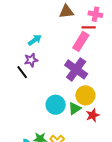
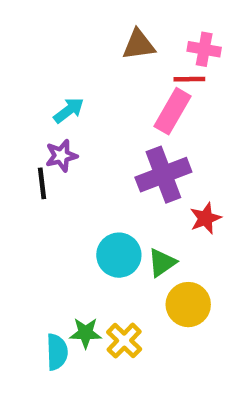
purple cross: (76, 69) -> (163, 175), turned 35
black line: (22, 72) -> (42, 183), turned 32
yellow circle: (85, 95) -> (188, 305), moved
red star: (93, 115) -> (206, 218), moved

